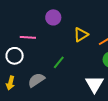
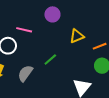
gray semicircle: (36, 80) -> (25, 73), turned -30

